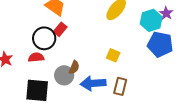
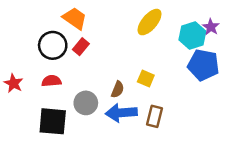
black circle: (44, 38) -> (53, 45), moved
brown semicircle: (74, 67) -> (118, 89), moved

